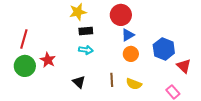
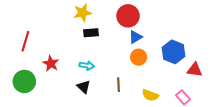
cyan arrow: (86, 50) -> (87, 66), moved
green circle: (25, 66) -> (24, 81), moved
red triangle: (184, 66) -> (195, 70), turned -35
yellow semicircle: (134, 84) -> (150, 95), moved

